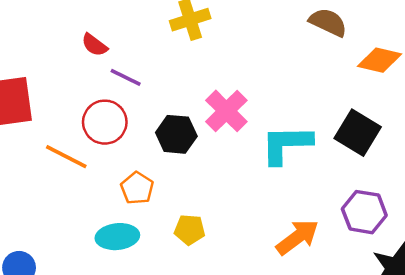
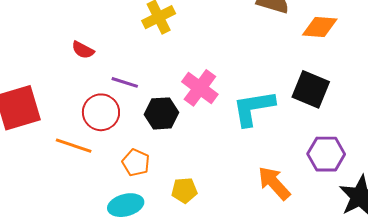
purple line: (126, 77) -> (125, 82), moved
orange arrow: (297, 237) -> (274, 183), turned -87

